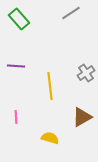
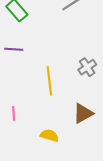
purple line: (16, 66) -> (14, 49), moved

